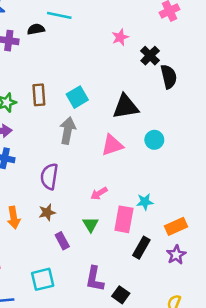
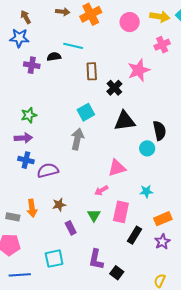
pink star: (120, 37) -> (139, 70), moved, size x1.6
black cross: (150, 56) -> (114, 88), moved
black semicircle: (169, 77) -> (160, 131), moved
brown rectangle: (39, 95) -> (92, 71), moved
pink triangle: (112, 145) -> (117, 168), moved
purple semicircle: (49, 176) -> (48, 170), moved, turned 65
cyan star: (145, 202) -> (146, 191), moved

